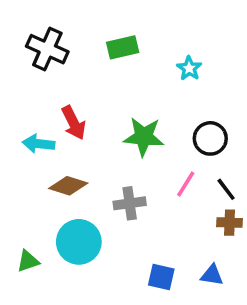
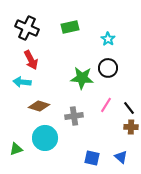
red arrow: (74, 123) -> (31, 60), moved
black circle: (210, 138) -> (108, 68), moved
blue triangle: (212, 275) -> (121, 157), turned 32

